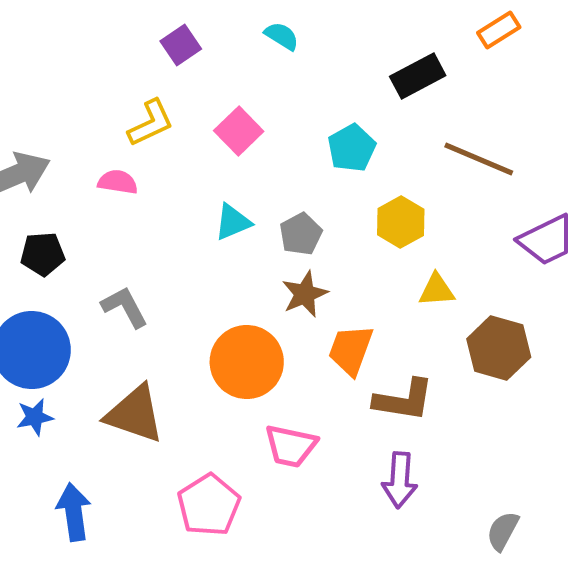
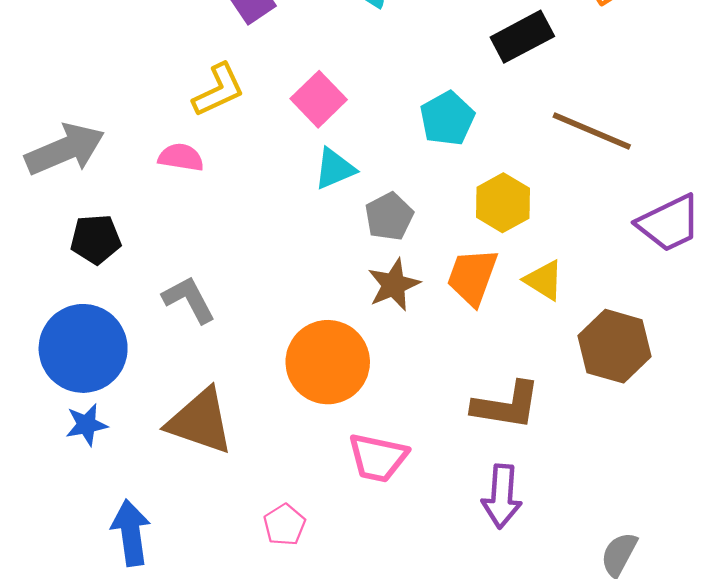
cyan triangle: (233, 222) -> (335, 169), moved
yellow triangle: (437, 290) -> (544, 280), turned 36
orange trapezoid: (351, 350) -> (472, 277), moved
pink pentagon: (209, 505) -> (284, 525), size x0.6

